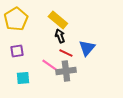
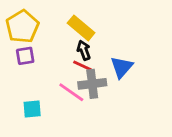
purple square: (17, 51) -> (25, 56), moved
red line: (66, 53) -> (82, 66), moved
gray cross: (66, 71) -> (92, 84), moved

